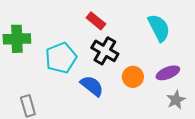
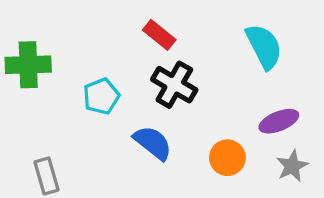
cyan pentagon: (61, 58) -> (101, 96), size x0.7
orange circle: (133, 77) -> (227, 158), moved

